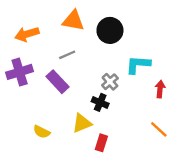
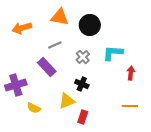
purple cross: (20, 72) -> (16, 85), moved
gray cross: (110, 82) -> (83, 57), moved
orange line: (159, 129) -> (130, 106), turned -42

